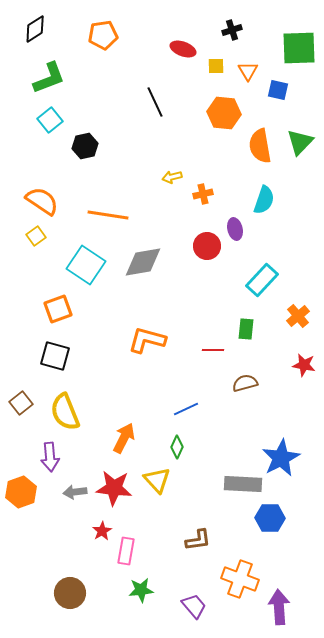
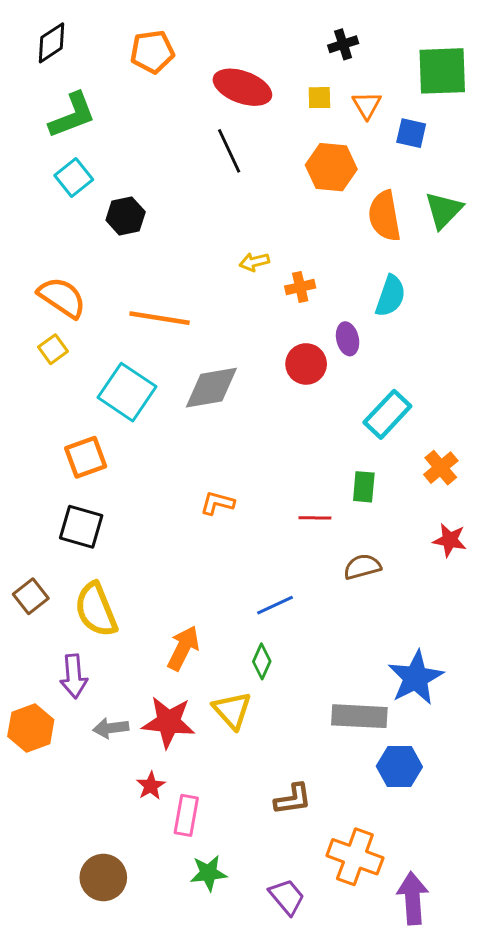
red ellipse: (183, 49) -> (242, 87), moved, size x1.5
orange L-shape: (147, 340) -> (217, 503), size x0.6

